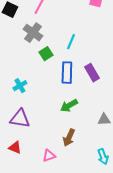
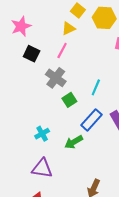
blue rectangle: (67, 73) -> (92, 120), turned 40
green arrow: (69, 106) -> (74, 142), moved

